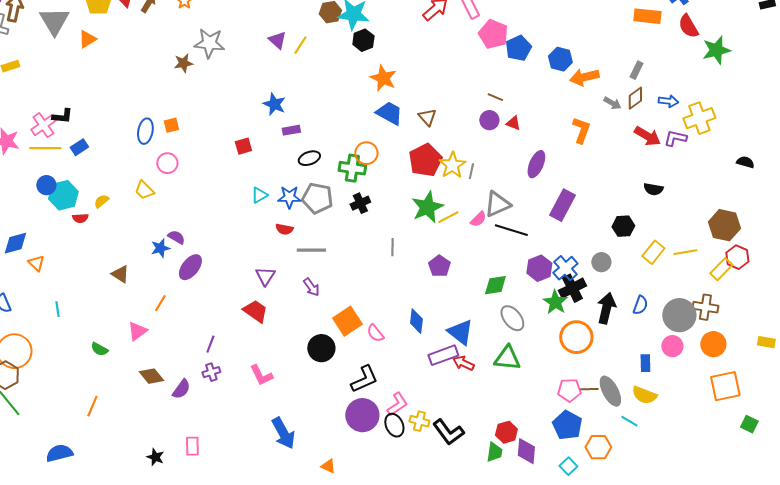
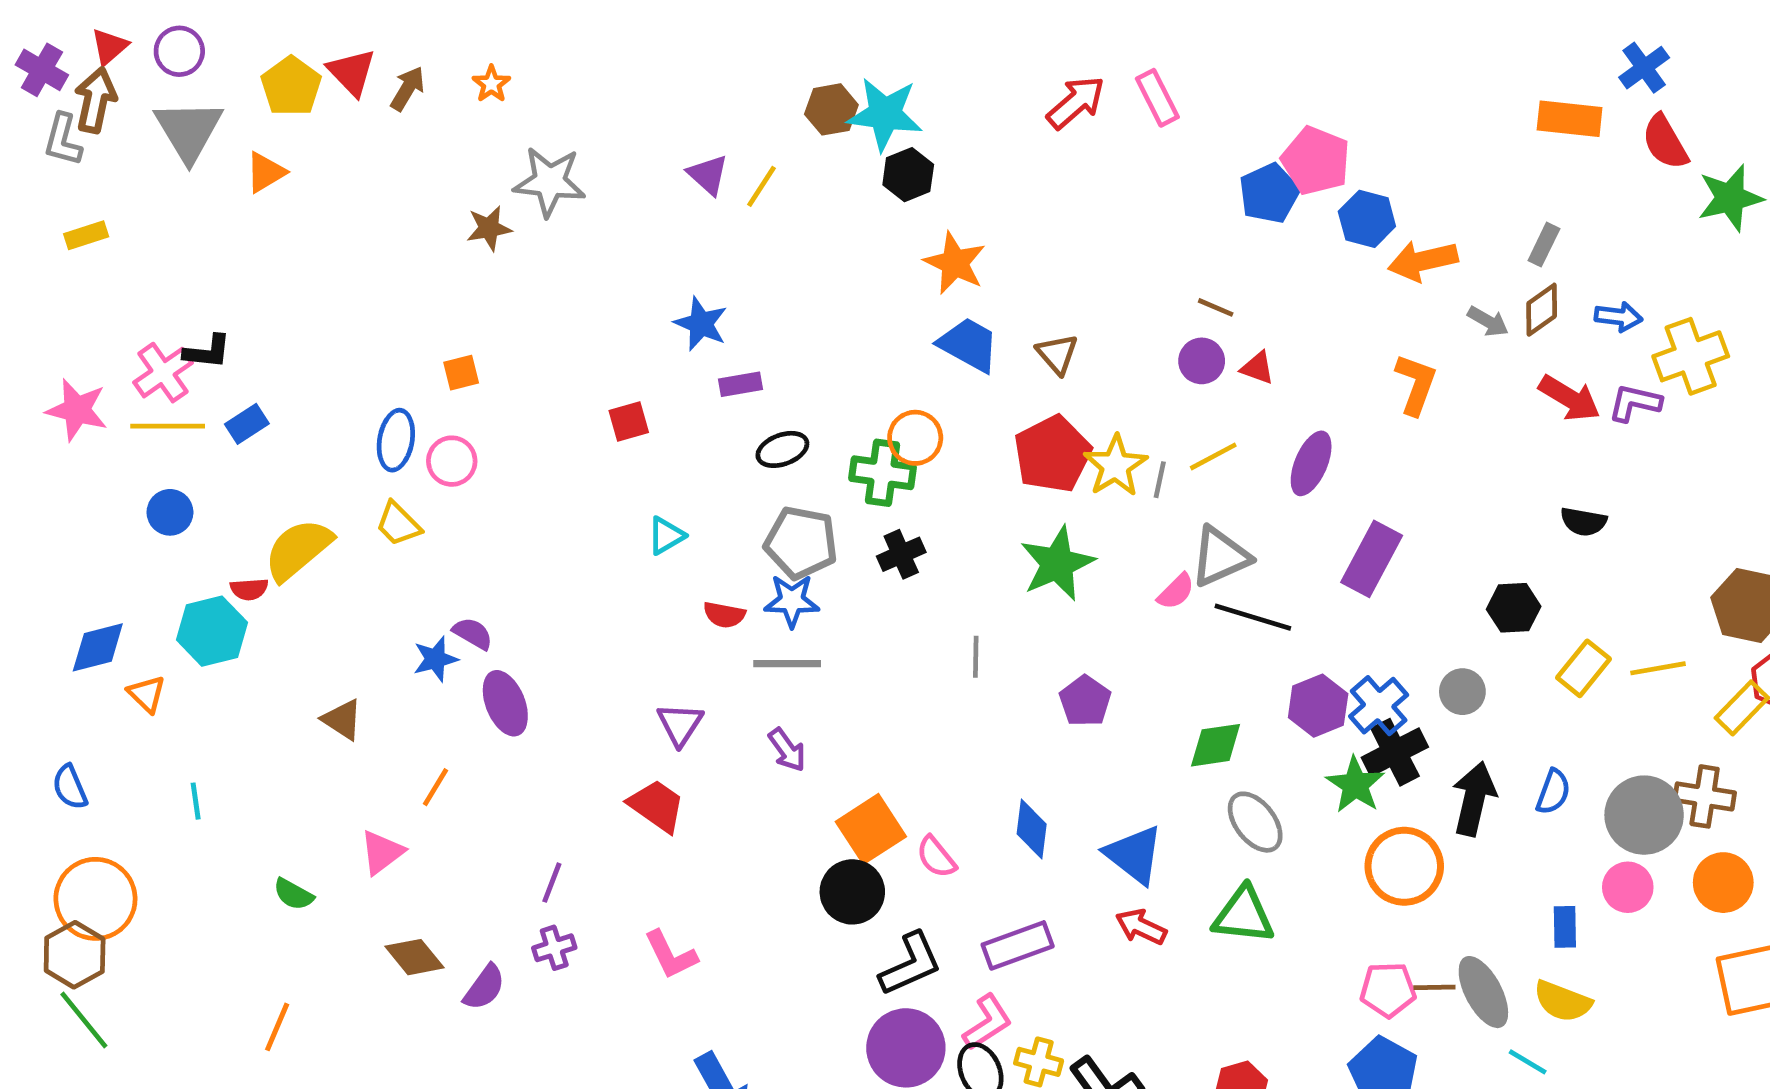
pink pentagon: (493, 34) -> (1316, 161), moved
blue ellipse: (145, 131) -> (396, 440), moved
cyan hexagon: (63, 195) -> (212, 631), moved
blue star: (289, 197) -> (792, 601), moved
yellow semicircle: (101, 201) -> (298, 550), size x2.0
yellow line: (448, 217) -> (1213, 456), moved
purple ellipse: (190, 267) -> (505, 703), turned -60
black circle: (321, 348) -> (852, 892), moved
purple rectangle: (443, 355) -> (1018, 945), moved

